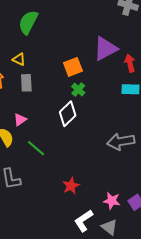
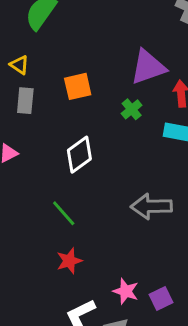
orange square: (73, 67) -> (78, 86), moved
green cross: (78, 90) -> (132, 109), moved
green line: (36, 148) -> (64, 213), moved

